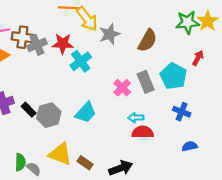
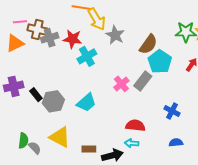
gray star: (109, 34) -> (115, 35), turned -30
cyan pentagon: (173, 76) -> (160, 62), moved
gray rectangle: (146, 82) -> (143, 81), turned 54
cyan arrow: (136, 118) -> (132, 143), moved
brown rectangle: (85, 163) -> (89, 149), moved, turned -40

